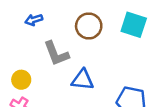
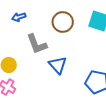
blue triangle: (82, 80) -> (58, 65), turned 42

